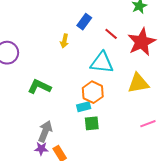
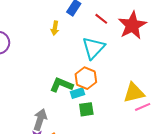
cyan triangle: (102, 63) -> (93, 48), turned -50
yellow triangle: (138, 83) -> (134, 93), moved
green L-shape: (39, 87) -> (61, 85), moved

